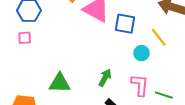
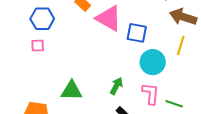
yellow line: (159, 37) -> (181, 45), moved, turned 54
cyan circle: (142, 53) -> (153, 62), size x1.6

